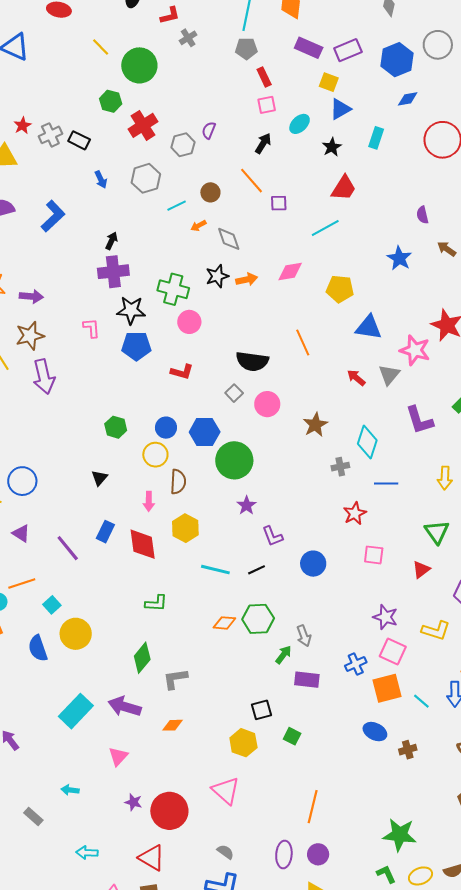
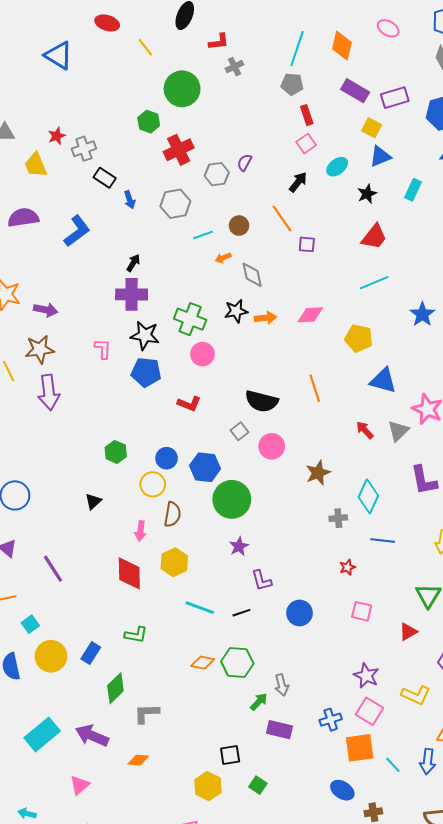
yellow line: (101, 47) -> (145, 47), moved
pink square: (267, 105) -> (306, 144), turned -30
black rectangle: (79, 140) -> (105, 178), moved
cyan line: (325, 228) -> (374, 283), moved
red star: (355, 513) -> (347, 567), size x0.7
blue rectangle: (105, 532) -> (91, 653), moved

